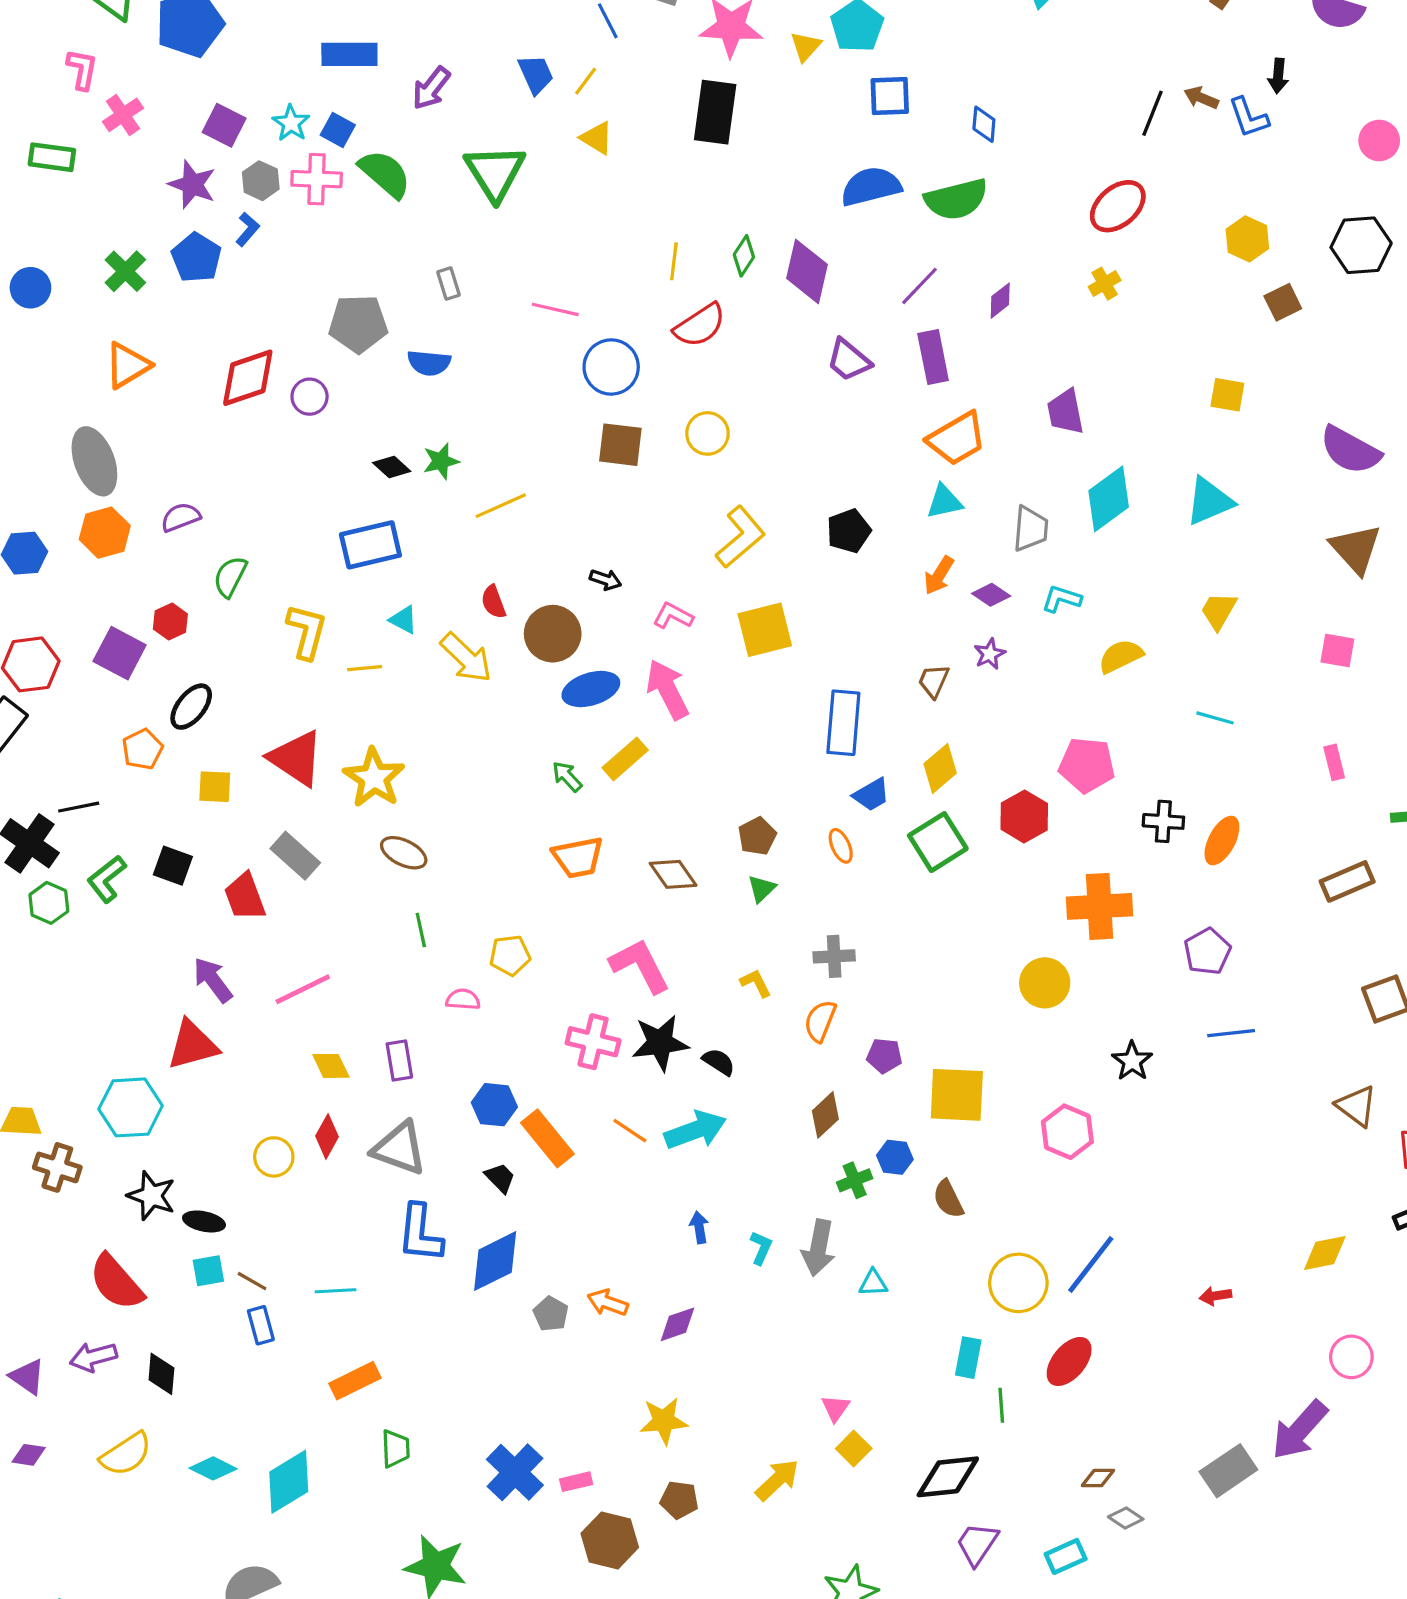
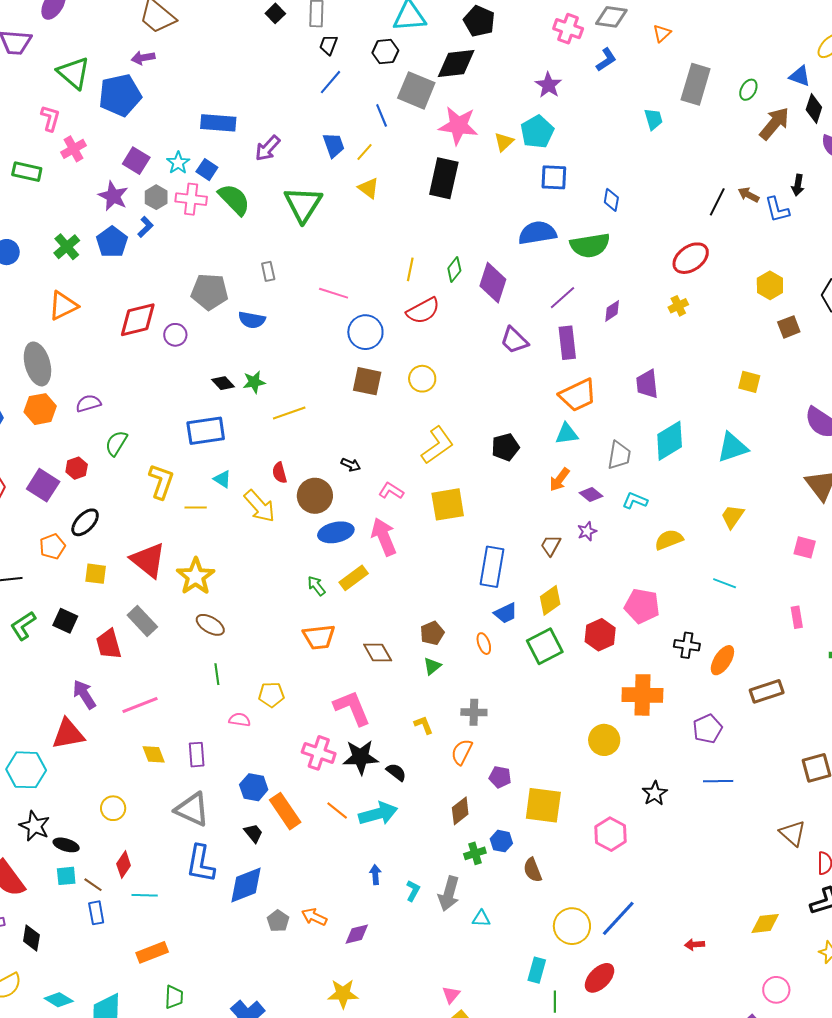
brown rectangle: (1347, 881) -> (767, 691), moved
red diamond: (327, 1136) -> (124, 865), moved

